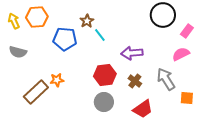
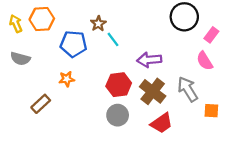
pink semicircle: (181, 54) -> (205, 61), turned -96
orange star: (57, 80) -> (67, 79), moved
brown cross: (135, 81) -> (153, 91), size x1.6
brown rectangle: (36, 92) -> (41, 104), size x0.7

